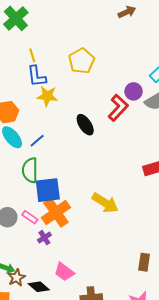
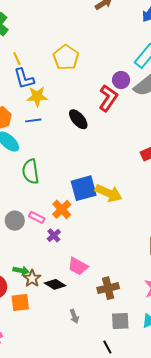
blue line: (37, 141) -> (33, 120), moved, turned 42
blue square: (48, 190) -> (84, 188), moved
orange cross: (56, 213) -> (62, 209), size x0.7

